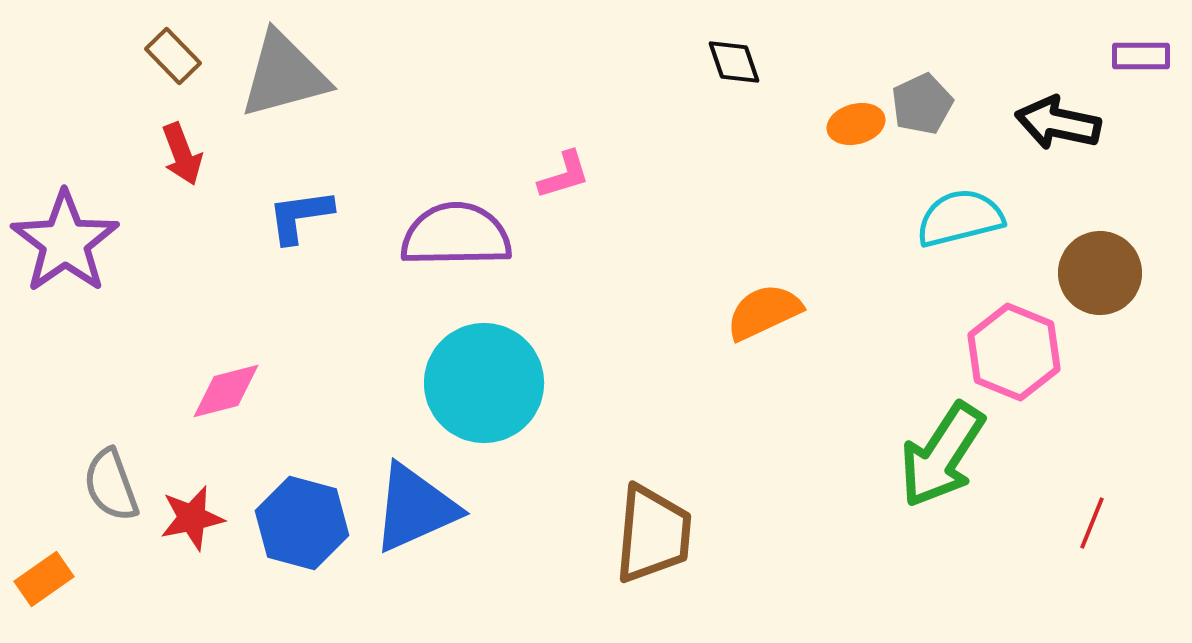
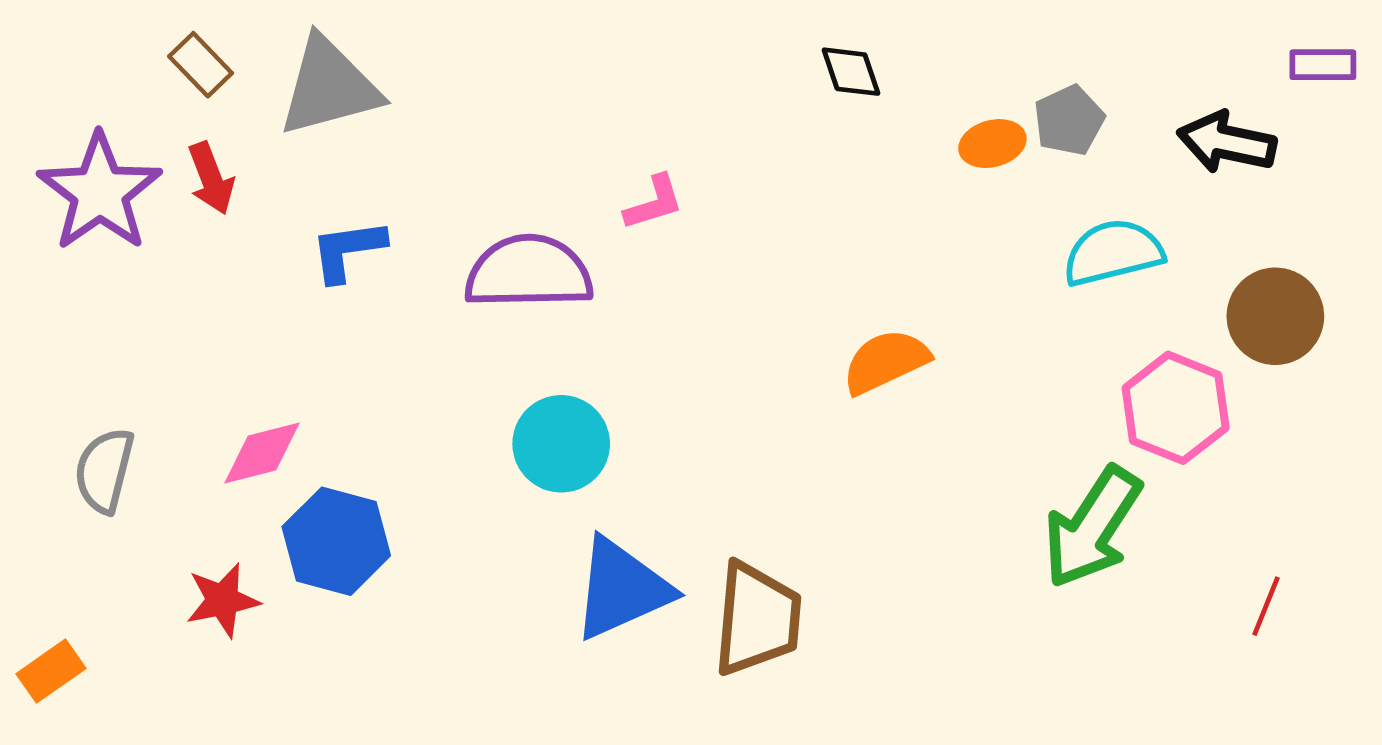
purple star: (65, 242) -> (100, 192), moved
cyan circle: (484, 383) -> (561, 444), size x0.7
gray semicircle: (111, 485) -> (104, 470), moved, turned 34
blue triangle: (415, 508) -> (621, 589), moved
blue hexagon: (302, 523) -> (336, 541), moved

